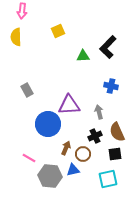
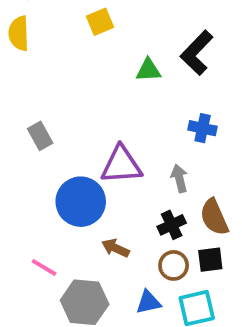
brown arrow: (66, 148) -> (116, 248), turned -88
brown circle: (83, 154) -> (174, 265), moved
blue triangle: (73, 170) -> (148, 302), moved

